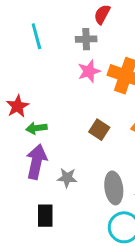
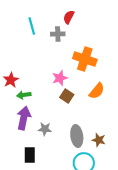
cyan line: (36, 36) -> (32, 26), moved
pink star: (89, 71) -> (60, 78), moved

